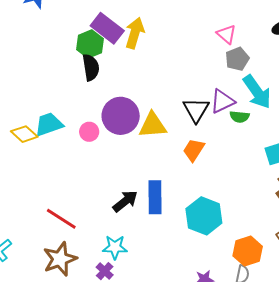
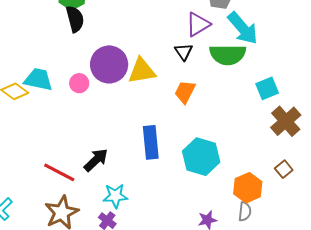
purple triangle: (222, 101) -> (198, 24), moved
black triangle: (196, 110) -> (184, 52), size x0.7
green semicircle: (240, 117) -> (228, 55), size x1.8
cyan trapezoid: (49, 124) -> (38, 79), turned 36
black arrow: (125, 201) -> (96, 160), moved

